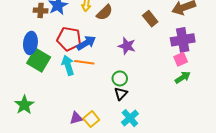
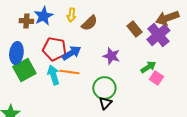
purple cross: (183, 40) -> (158, 35), moved, turned -30
pink square: (181, 59) -> (156, 78), moved, turned -32
green square: (39, 60) -> (24, 70), turned 30
green arrow: (183, 77) -> (148, 67), moved
green circle: (120, 78) -> (104, 88), size x1.5

